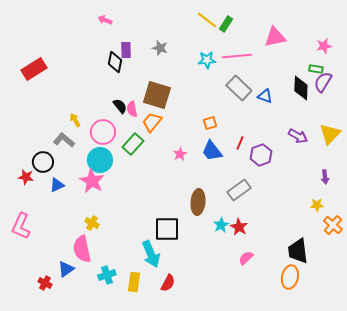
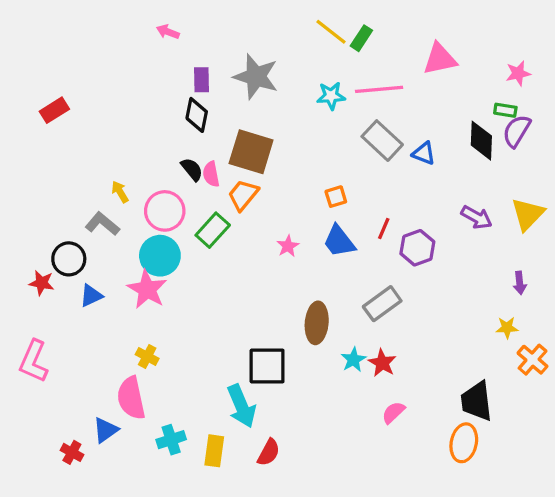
gray star: (160, 48) -> (256, 77), size x1.8
black diamond: (115, 62) -> (197, 115), moved
red rectangle: (34, 69) -> (54, 110), size x0.7

